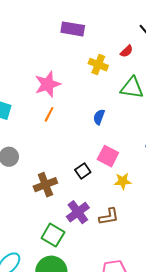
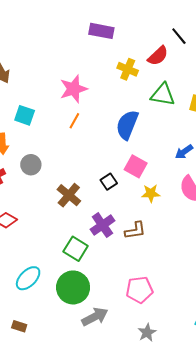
red semicircle: (127, 51) -> (158, 56), size x1.5
blue semicircle: (99, 117) -> (127, 125), size x1.8
brown cross: (45, 185) -> (69, 195), turned -30

